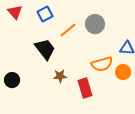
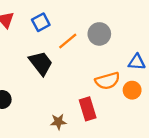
brown star: (60, 76) -> (58, 122), moved

